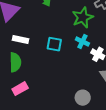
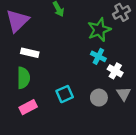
cyan square: (54, 44) -> (65, 94), moved, turned -35
gray circle: (83, 98) -> (99, 98), moved

